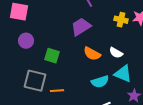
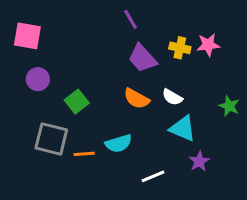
purple trapezoid: (81, 27) -> (142, 58), moved, turned -100
green square: (52, 56) -> (77, 102), turned 35
cyan semicircle: (100, 82) -> (119, 143), moved

